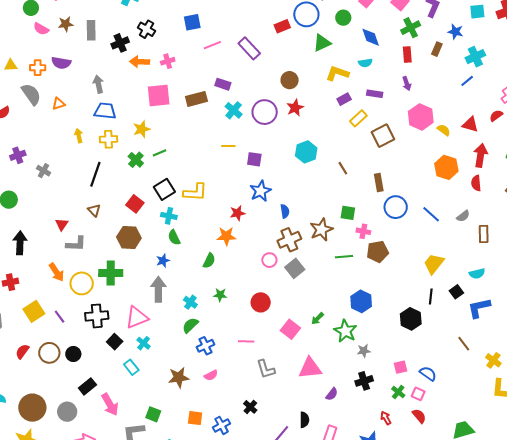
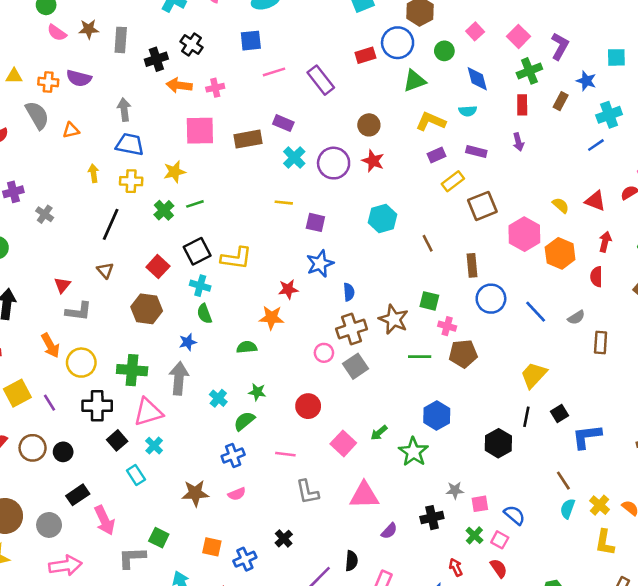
red star: (295, 108) -> (373, 161), turned -30
pink hexagon: (421, 117) -> (524, 234), moved
red arrow: (481, 155) -> (605, 242), size x0.7
brown star: (321, 230) -> (394, 319), turned -30
green semicircle: (209, 261) -> (247, 347), turned -126
green cross: (111, 273) -> (132, 370), moved
cyan semicircle: (477, 274) -> (568, 509), moved, turned 119
green semicircle: (190, 325) -> (244, 421), moved
gray star: (364, 351) -> (455, 490), moved

